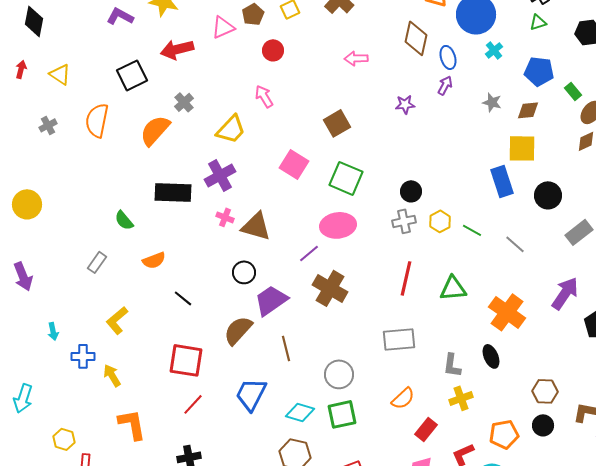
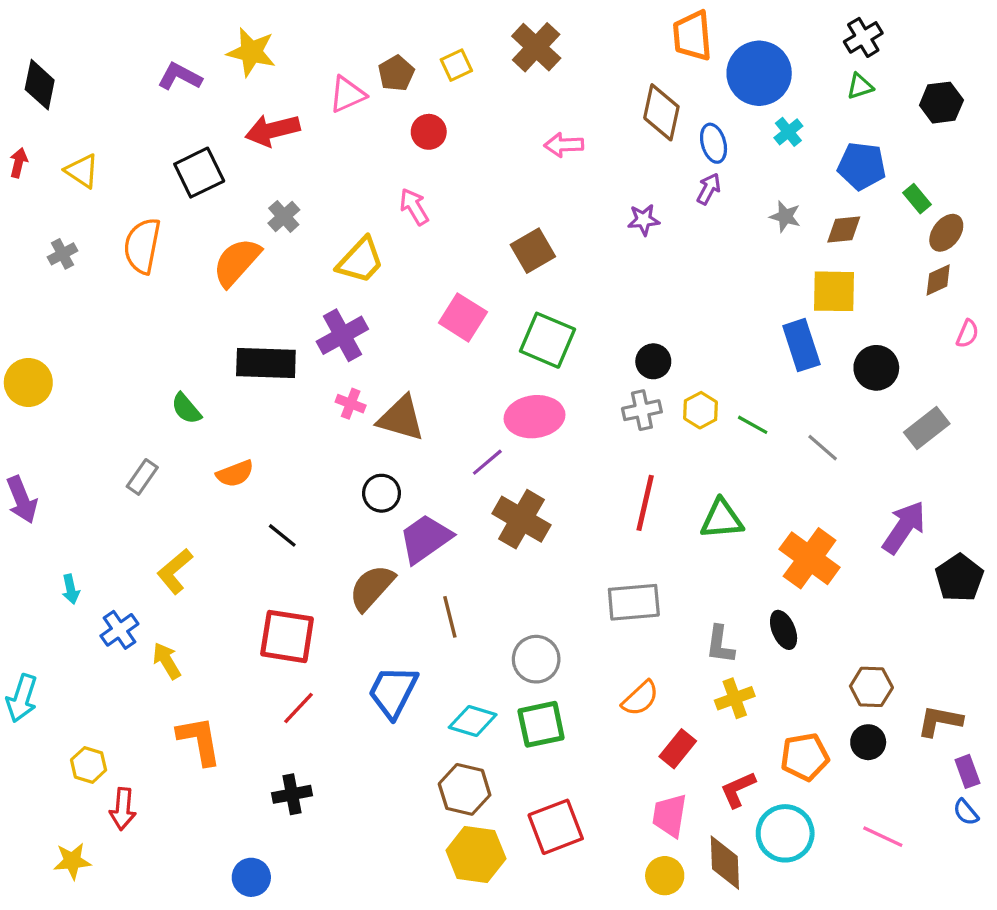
blue cross: (83, 356) -> (119, 630), turned -35

